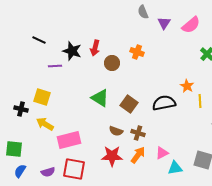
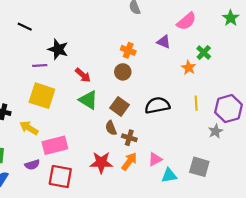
purple triangle: (164, 23) -> (164, 42), moved, turned -40
black line: (39, 40) -> (25, 27), moved
red arrow: (95, 48) -> (83, 75), moved, turned -63
brown circle: (112, 63) -> (123, 72), moved
orange star: (187, 86) -> (189, 68), moved
yellow square: (42, 97) -> (42, 96), moved, size x1.4
brown semicircle: (116, 131) -> (111, 128), moved, turned 48
purple semicircle: (48, 172) -> (32, 165), moved

